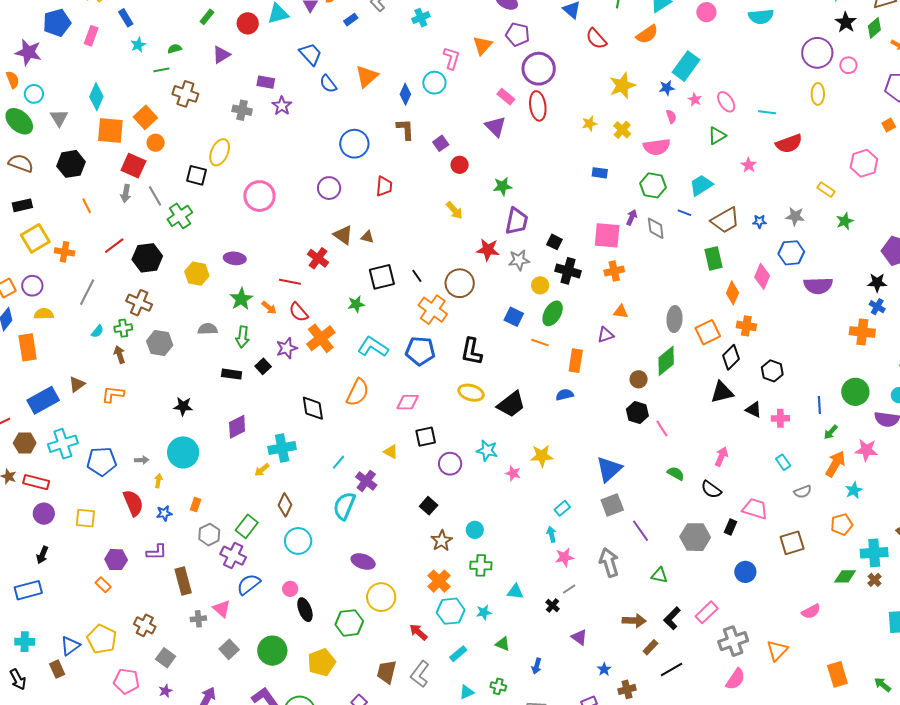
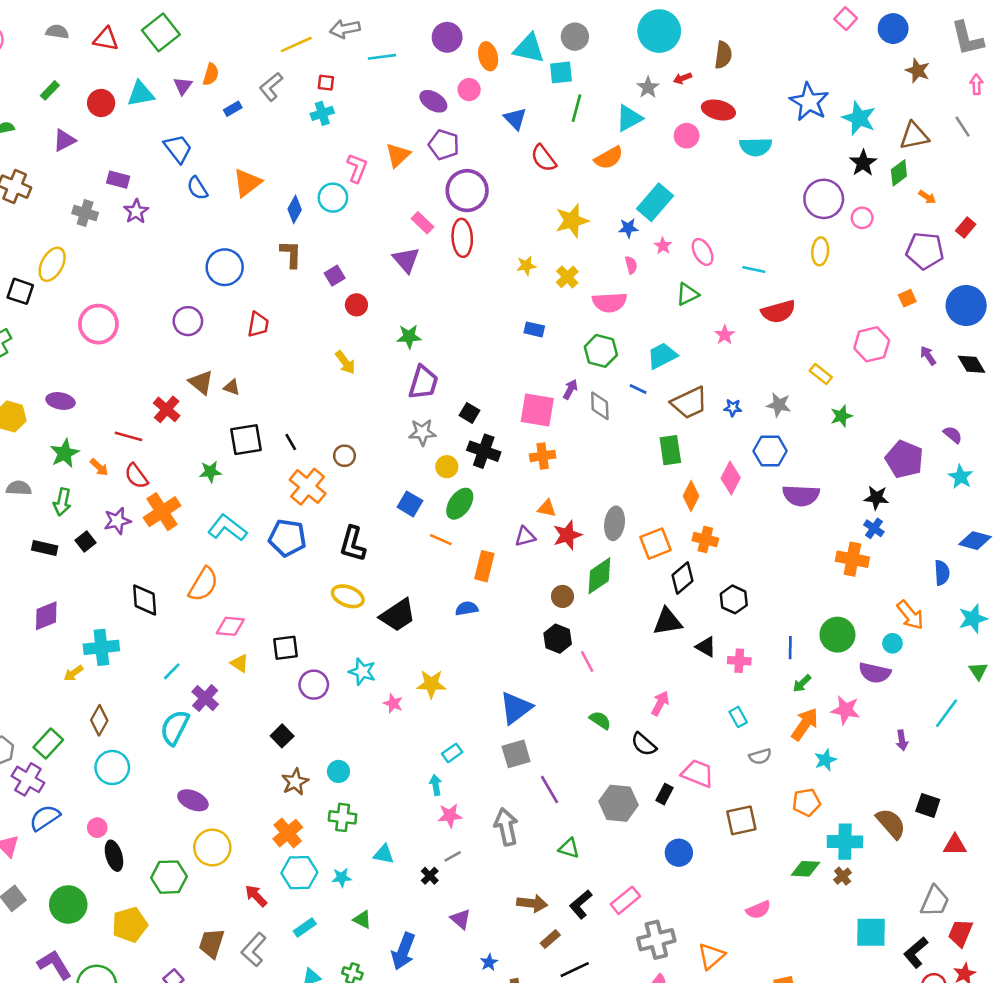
red star: (488, 250) -> (567, 535), moved, turned -30
brown circle: (460, 283) -> (344, 456), size x0.6
pink diamond: (408, 402) -> (230, 626), moved
blue arrow: (537, 666) -> (403, 951), size x1.8

